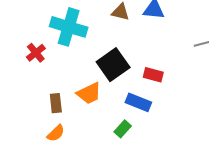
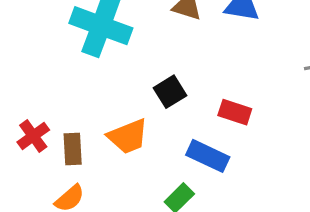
red cross: (36, 53) -> (33, 136), moved
black square: (113, 65) -> (170, 92), size x0.6

